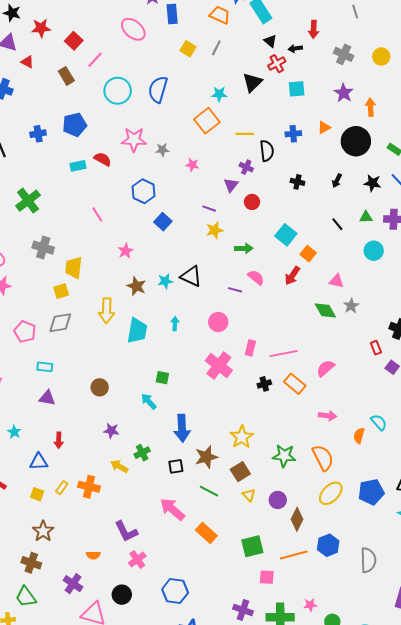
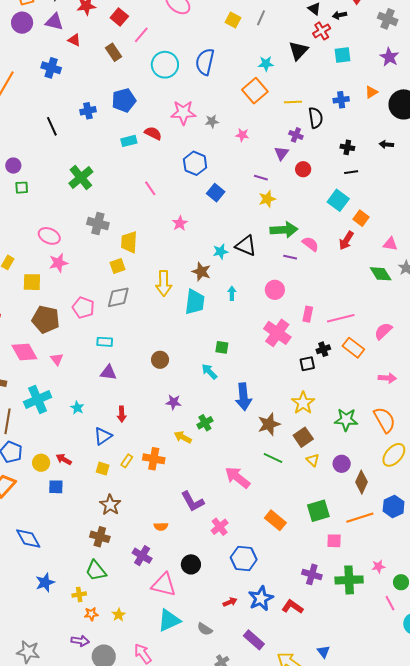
black arrow: (337, 181) -> (386, 145), turned 72
black line: (337, 224) -> (351, 172), moved, turned -56
green arrow: (244, 248) -> (284, 230), moved, size x1.5
brown star: (136, 286) -> (201, 272), moved
blue triangle: (39, 462) -> (103, 436), turned -30
black square: (176, 466) -> (307, 364), moved
orange rectangle: (206, 533) -> (275, 520), moved
pink cross: (137, 560) -> (220, 527), moved

